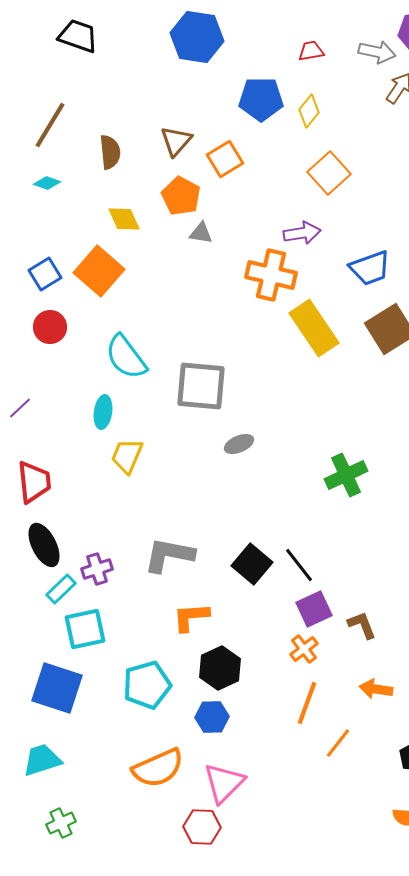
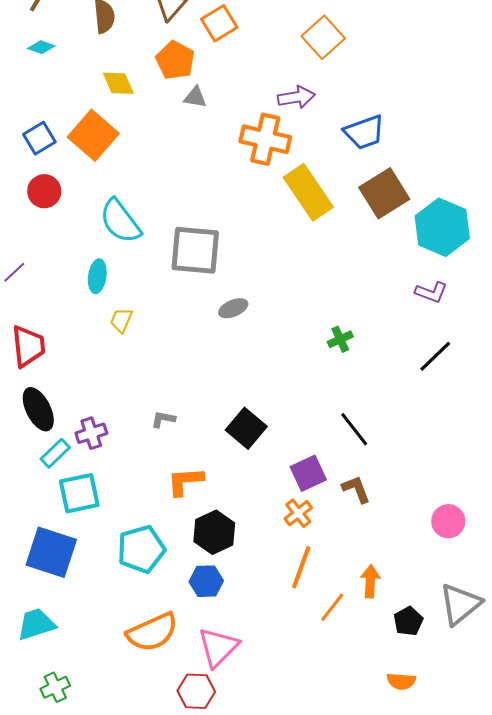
yellow trapezoid: (127, 456) -> (121, 320), size x0.7
green cross: (346, 475) -> (340, 339), size x0.6
gray L-shape: (169, 555) -> (163, 419), size x0.5
black line: (299, 565) -> (354, 429), moved
orange arrow: (376, 689) -> (370, 581), moved, turned 84

